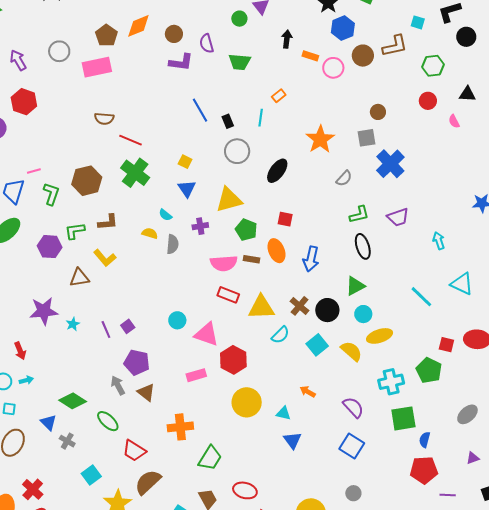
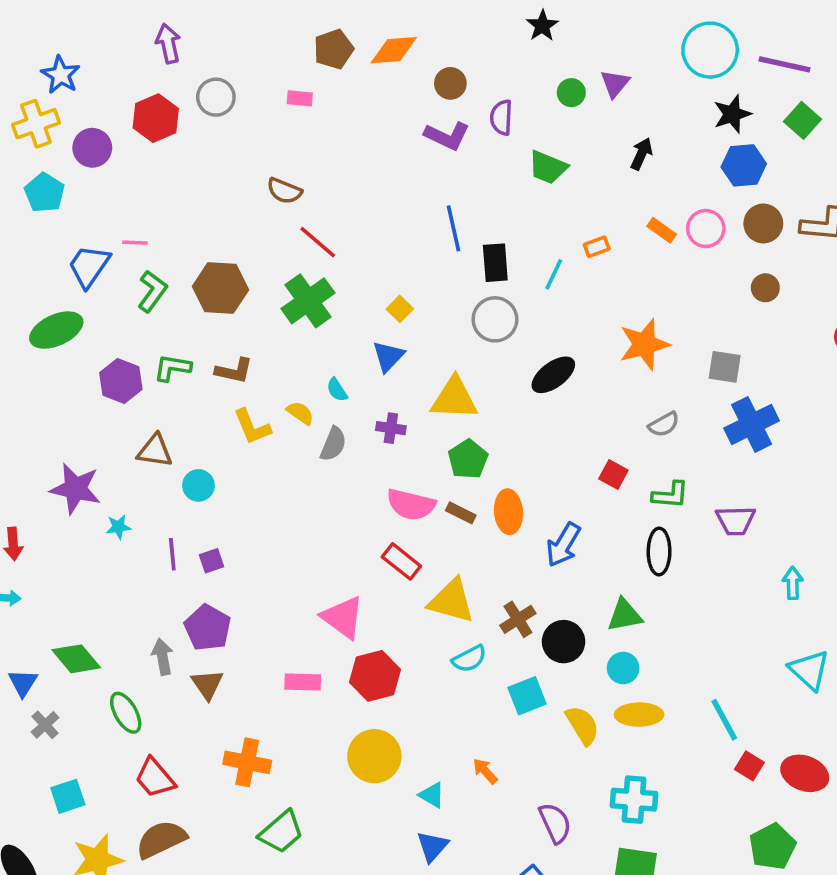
gray circle: (59, 51) -> (216, 97), moved
orange rectangle: (310, 56) -> (662, 230), moved
pink rectangle: (97, 67) -> (300, 98), size x0.5
brown circle: (378, 112) -> (765, 288), moved
black rectangle: (228, 121) -> (495, 263), size x1.5
red square: (285, 219) -> (613, 474), moved
yellow L-shape: (105, 258) -> (252, 427), moved
cyan line: (421, 297) -> (724, 720), moved
cyan circle: (177, 320) -> (198, 485), moved
green pentagon: (429, 370) -> (772, 847), moved

